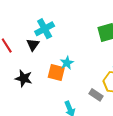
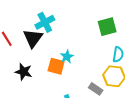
black triangle: (33, 45) -> (33, 38), size x1.5

